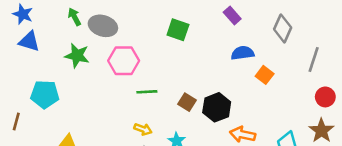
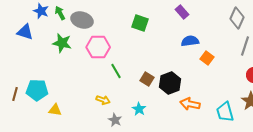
blue star: (23, 14) -> (41, 11), moved
gray diamond: (283, 28) -> (237, 18), moved
green line: (147, 92) -> (116, 71), turned 63
cyan pentagon: (45, 94) -> (37, 90), moved
yellow arrow: (143, 129) -> (103, 100), moved

